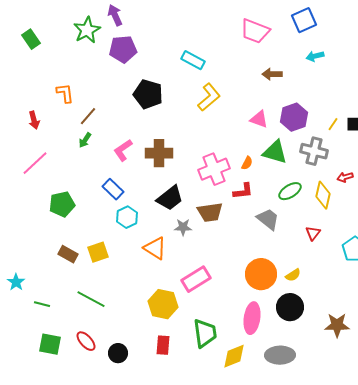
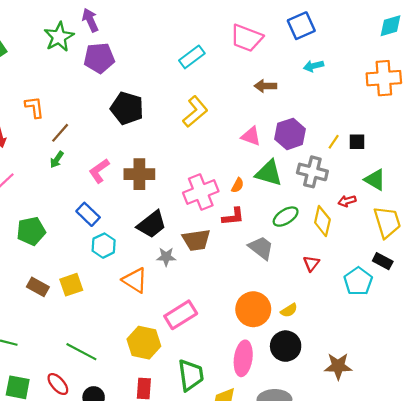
cyan rectangle: (193, 60) -> (192, 57), moved, turned -65
green line: (91, 299) -> (81, 352), moved

